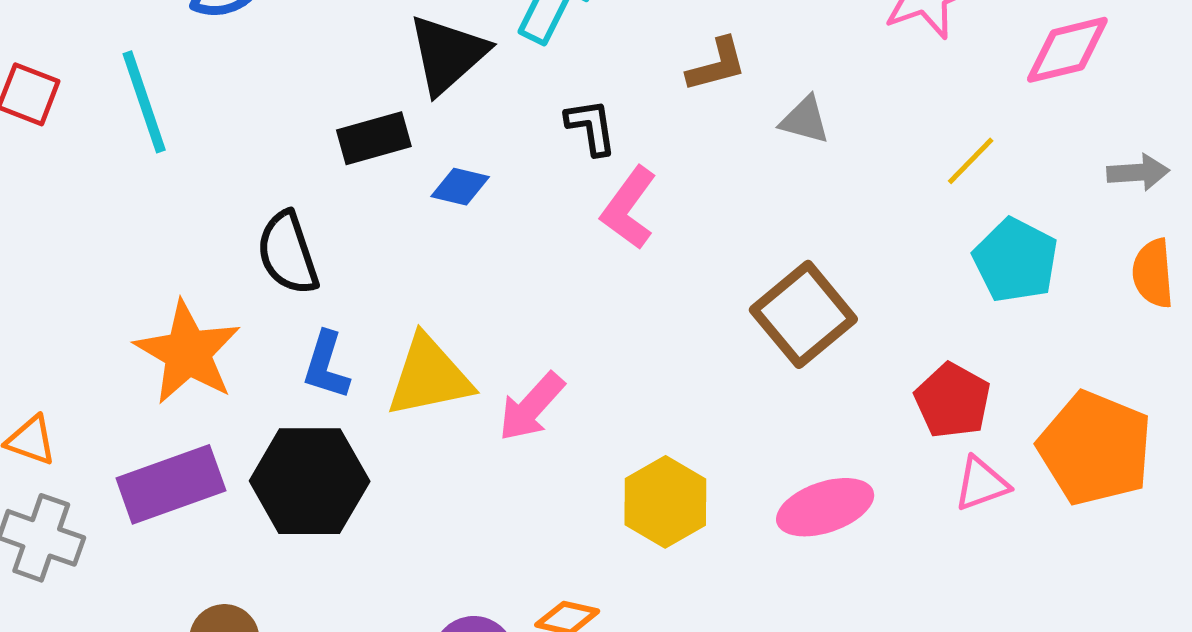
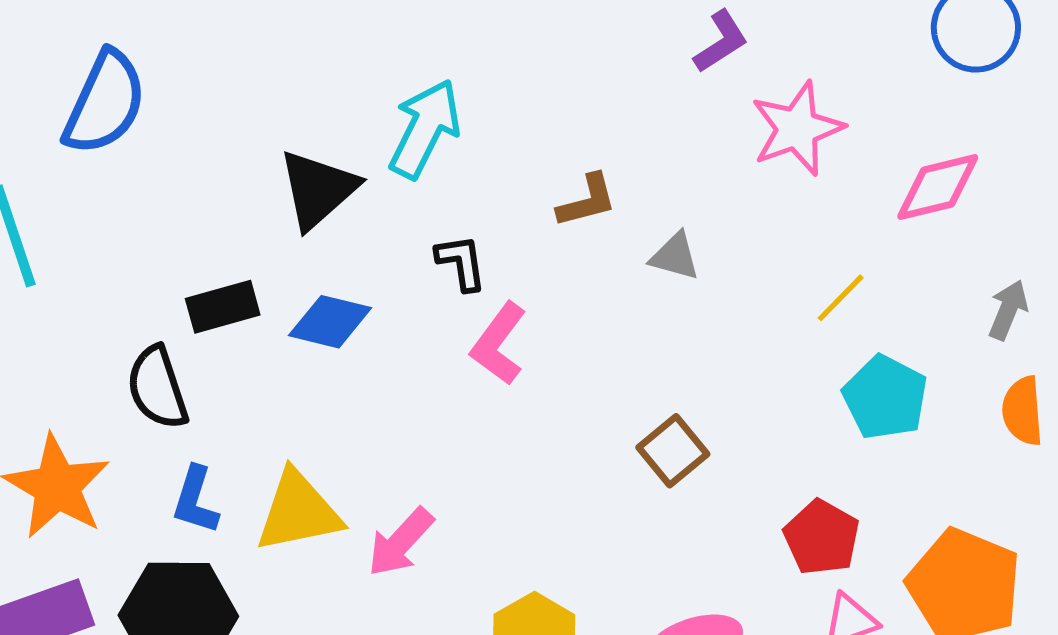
black rectangle: (374, 138) -> (223, 307), moved
gray arrow: (1138, 172) -> (1008, 310), turned -64
blue diamond: (460, 187) -> (330, 322), size x1.4
brown square: (803, 314) -> (673, 451), size x0.7

